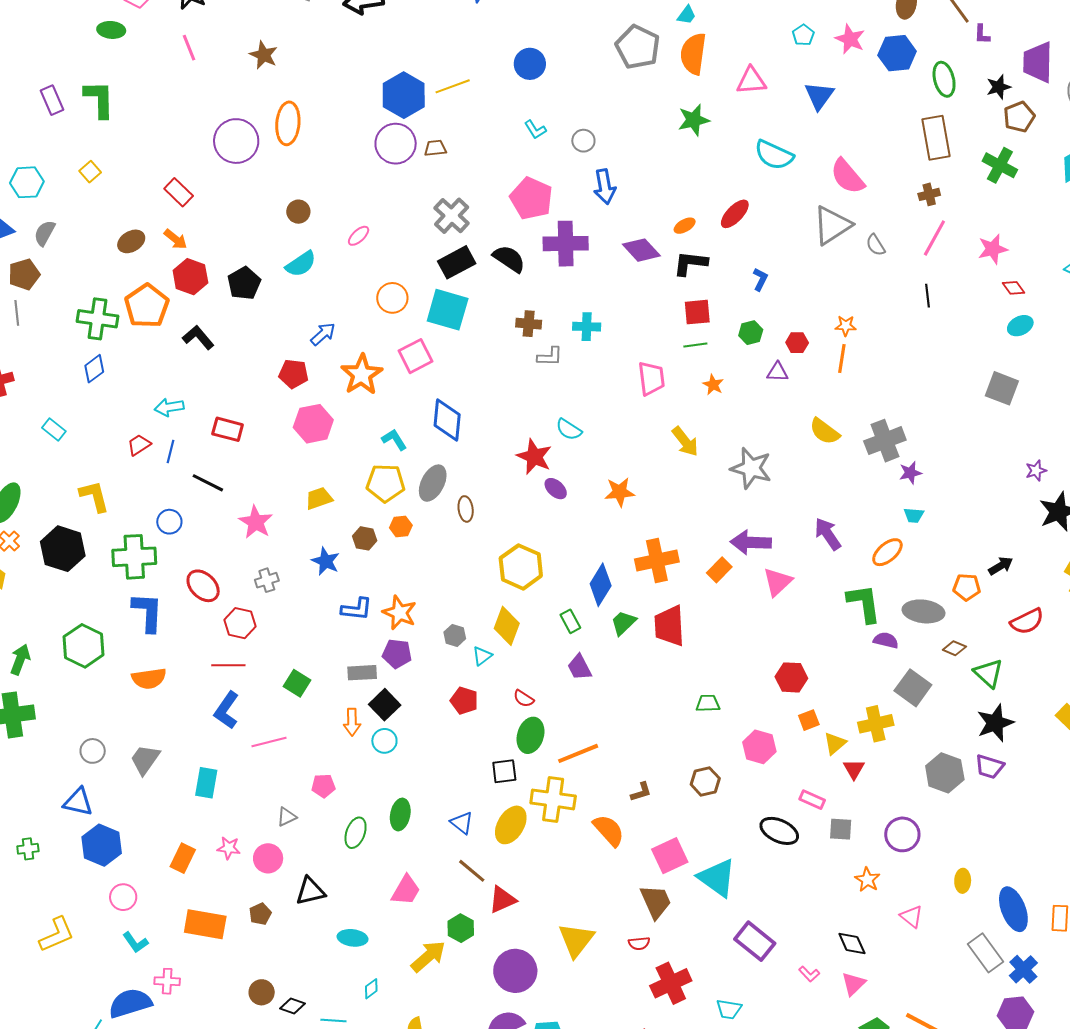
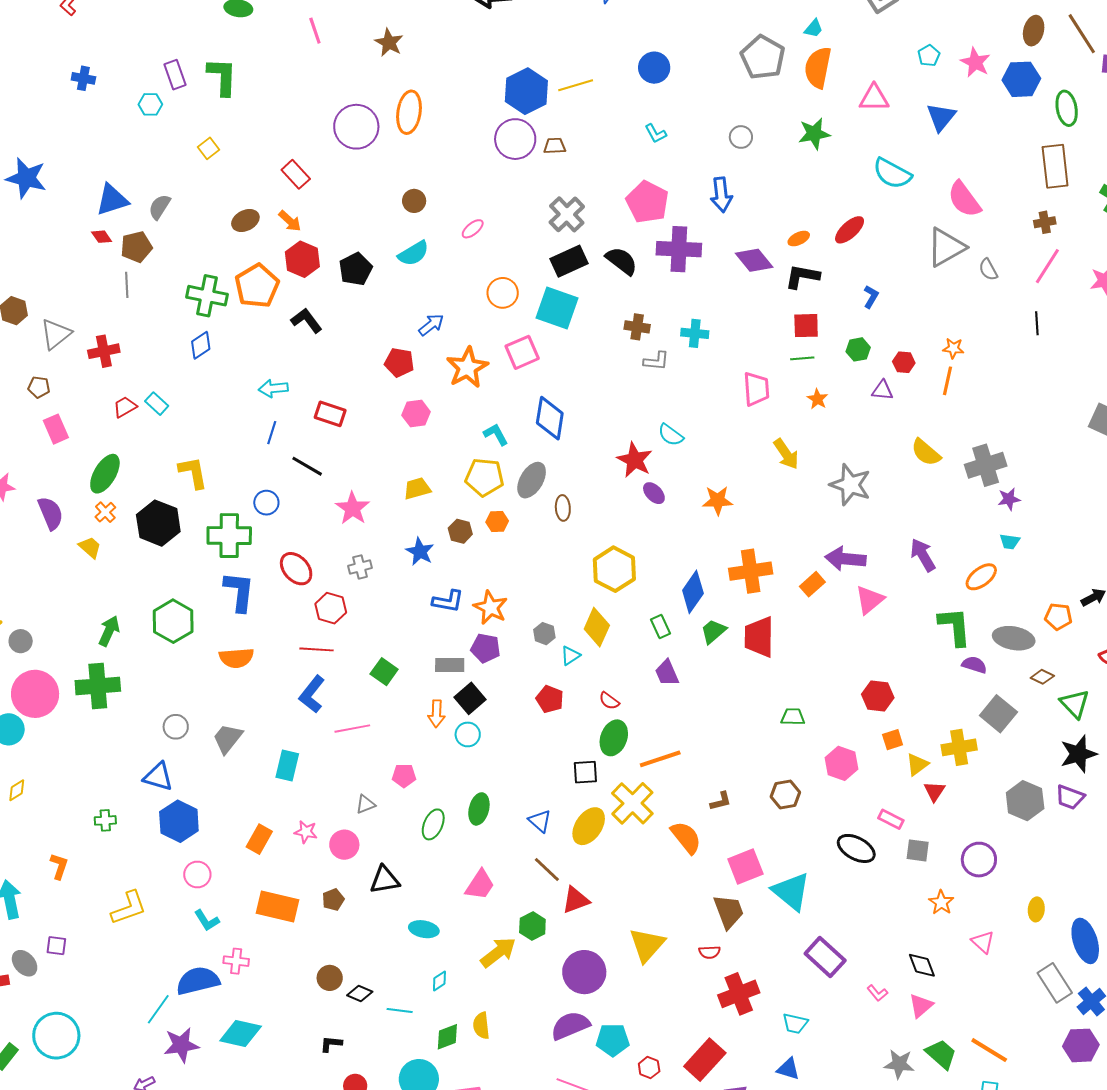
gray circle: (583, 141) -> (741, 137), moved
cyan hexagon: (27, 182) -> (150, 104), moved, size x0.7
pink hexagon: (313, 424) -> (416, 414), size x0.7
red trapezoid: (139, 445) -> (125, 407), moved
yellow cross: (553, 799) -> (632, 803), turned 33

